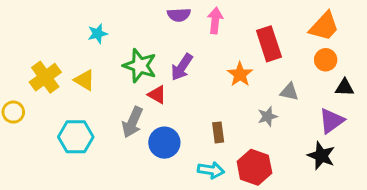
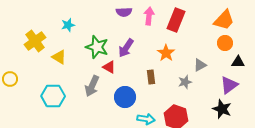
red rectangle: (269, 44) -> (176, 20), moved, turned 40
yellow cross: (45, 77) -> (35, 41), moved
gray triangle: (289, 92) -> (200, 65), turned -40
brown rectangle: (218, 132) -> (151, 77), moved
blue circle: (164, 143) -> (125, 97), moved

